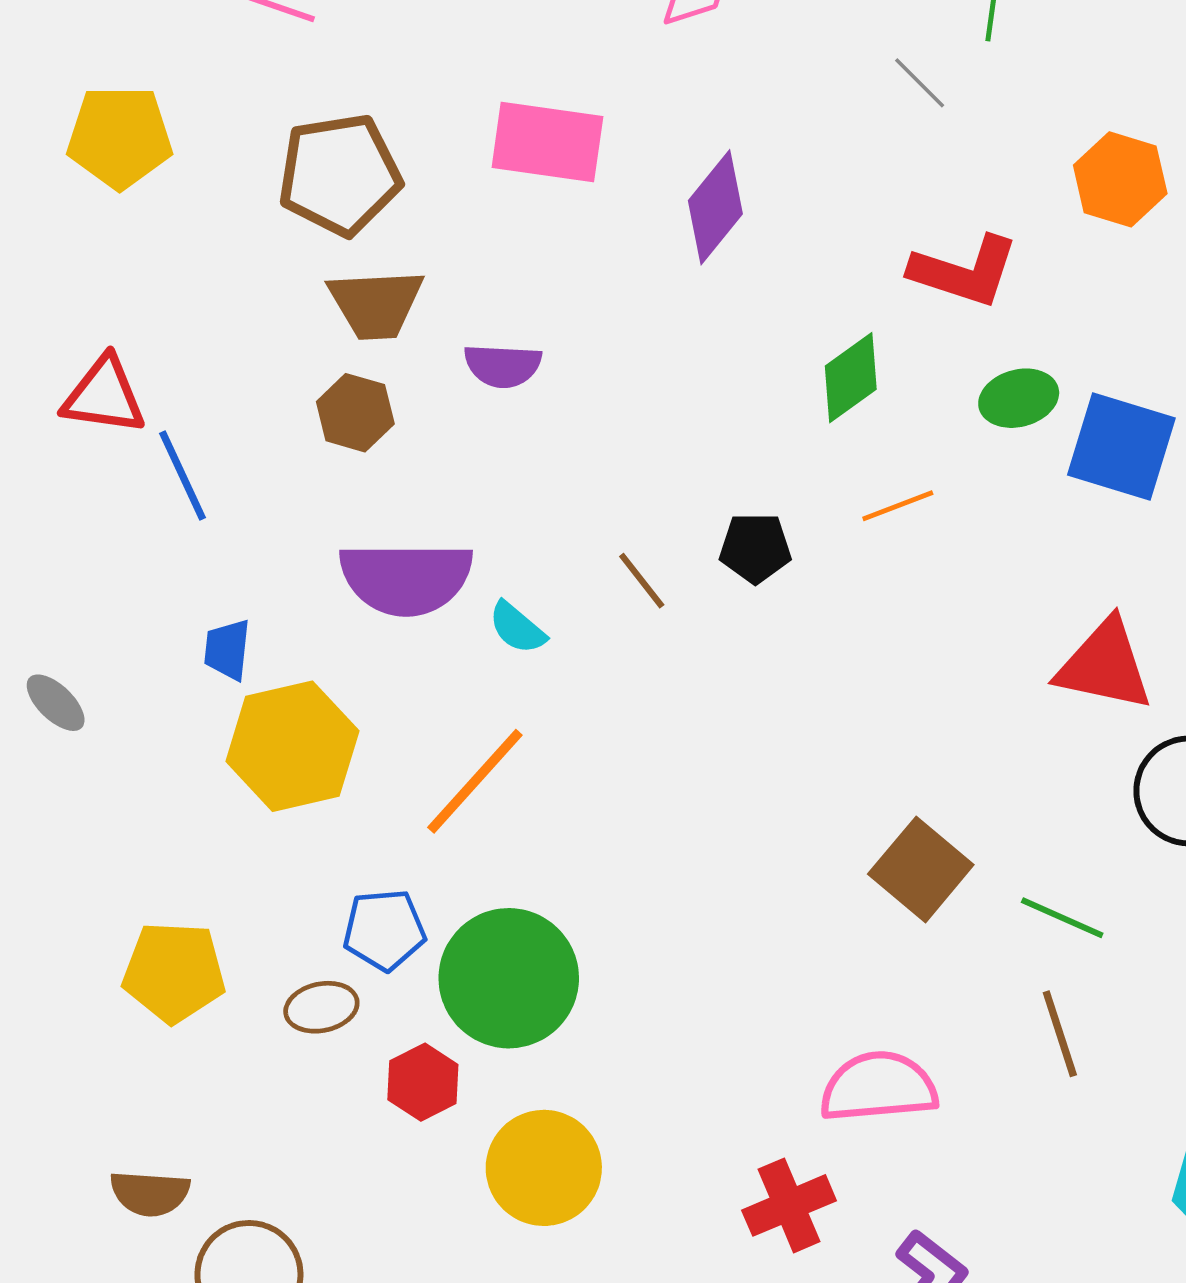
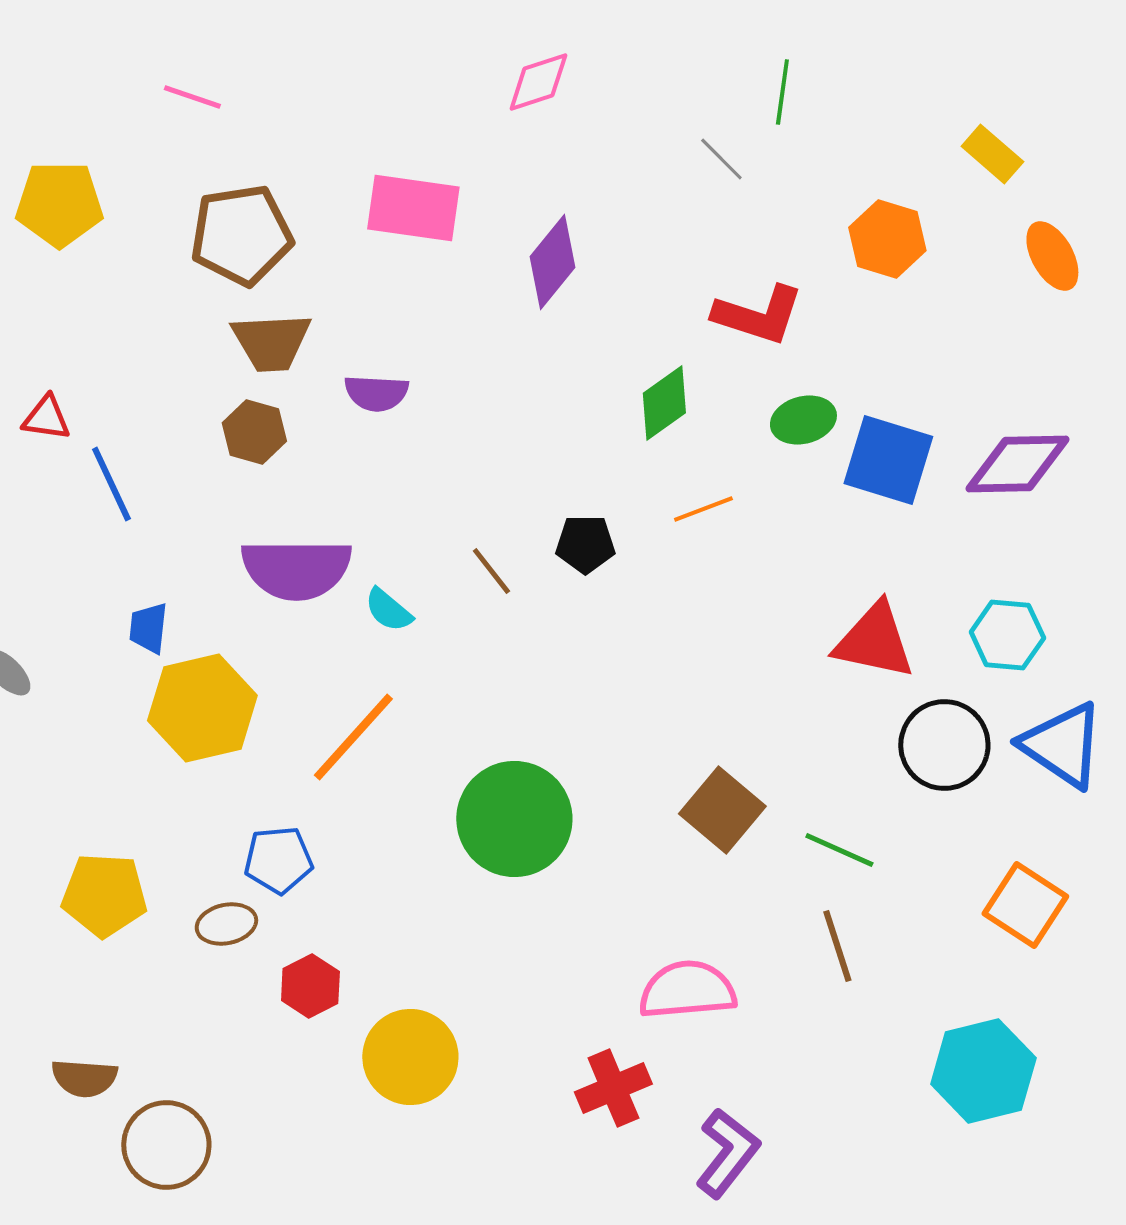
red triangle: (104, 396) -> (46, 418), size x0.7
green circle: (509, 978) -> (514, 819), moved

